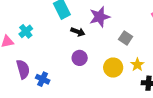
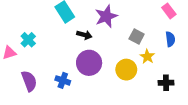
purple circle: (80, 58) -> (89, 63), size x1.5
yellow star: (137, 65) -> (147, 57), moved
blue cross: (43, 79) -> (63, 80), moved

